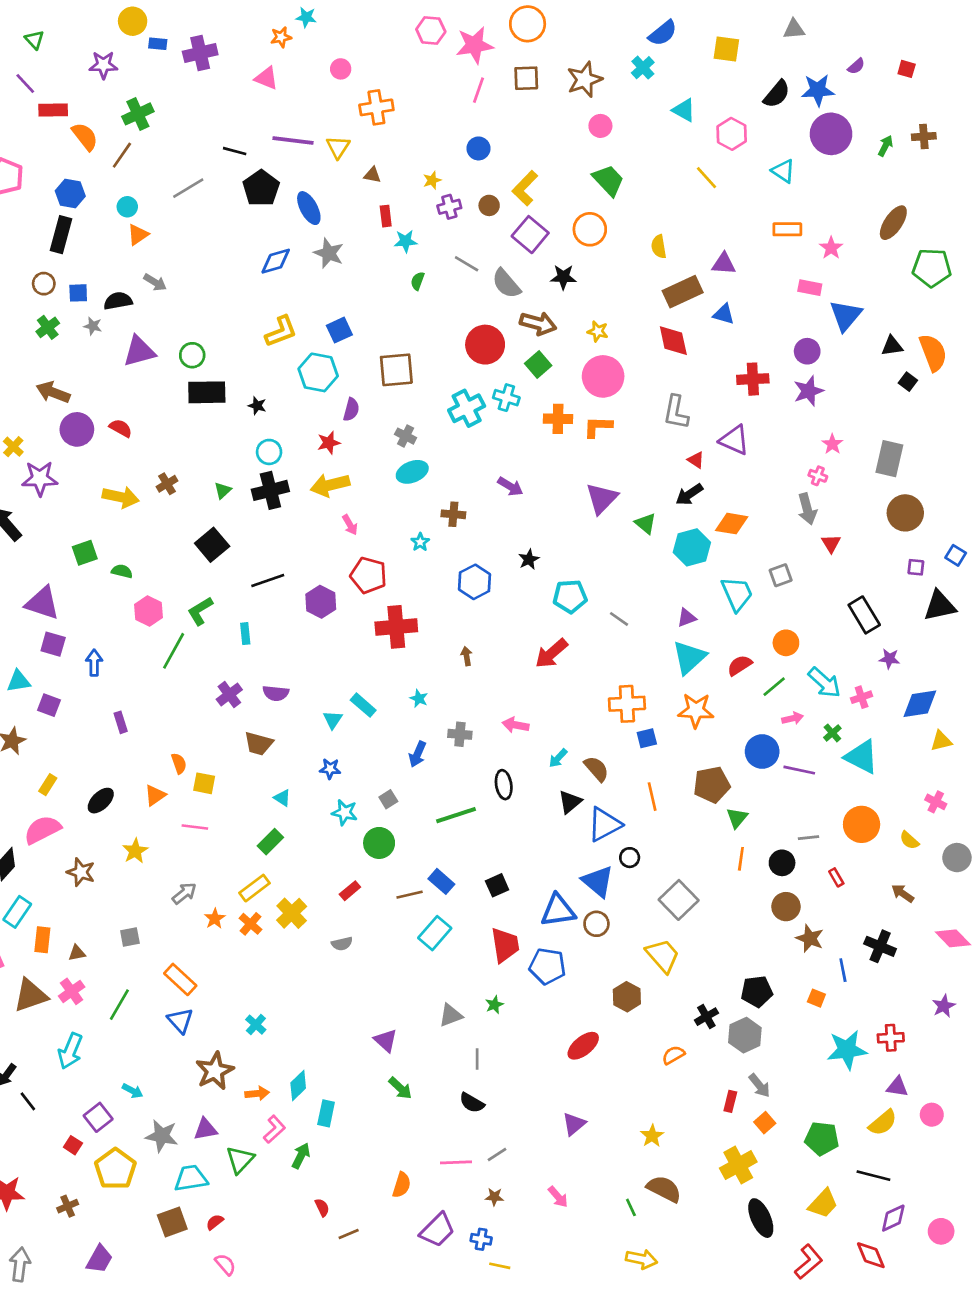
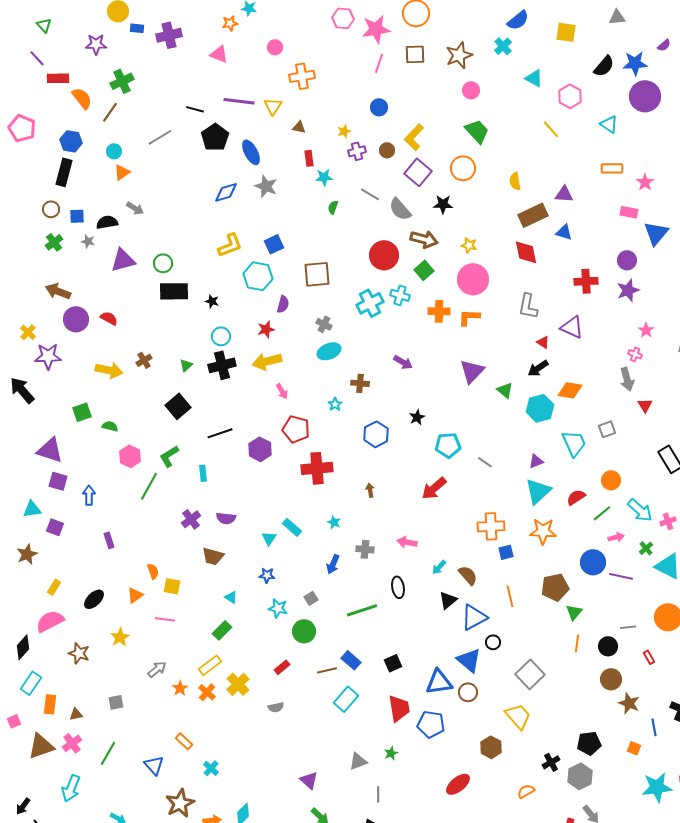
orange rectangle: (180, 979) -> (184, 741), moved, size x0.7

